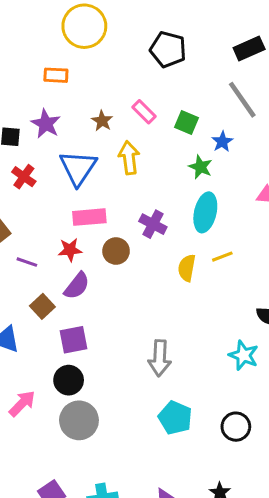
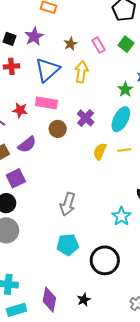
green square: (187, 122) -> (126, 44), moved
red cross: (24, 177) -> (11, 66), turned 35
red star: (70, 250) -> (20, 110), moved
purple square: (73, 340) -> (16, 178), turned -30
cyan pentagon: (175, 418) -> (68, 245), turned 30
black circle: (236, 427) -> (105, 260), size x1.5

